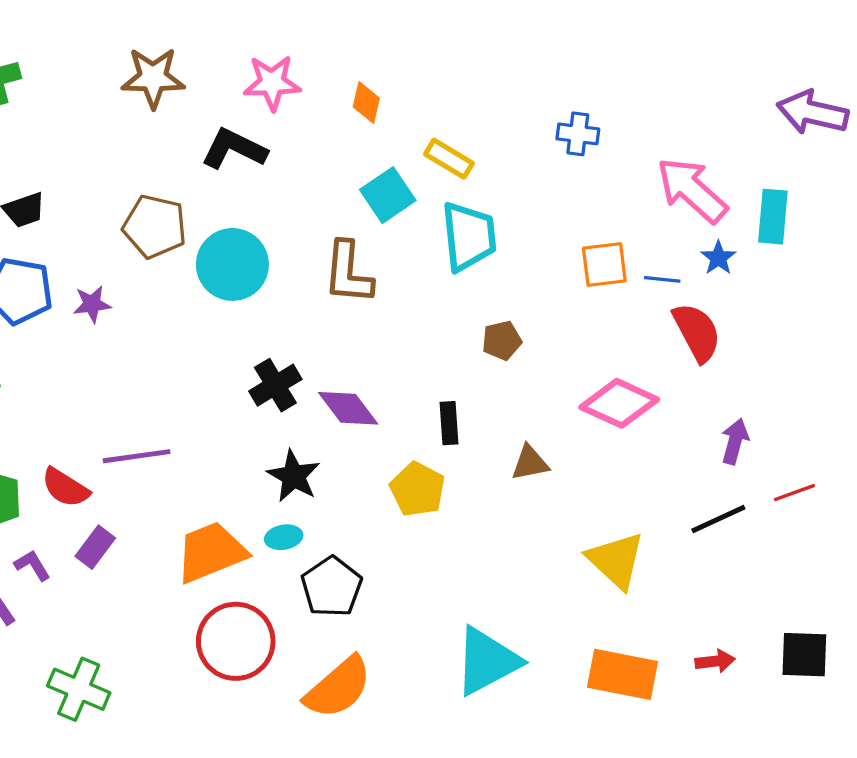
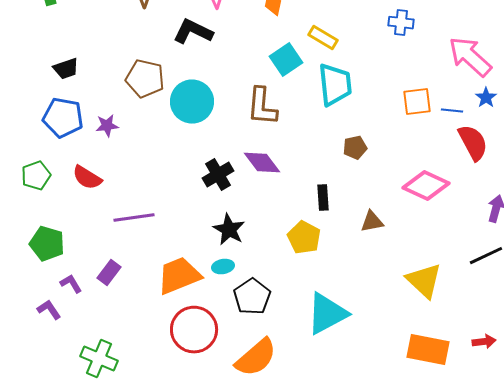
purple diamond: (348, 408) -> (262, 163), moved
red semicircle: (65, 488) -> (87, 178), moved
cyan triangle: (487, 661) -> (327, 314), moved

